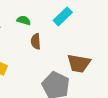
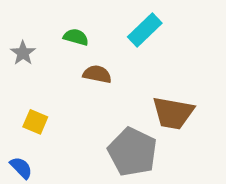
brown semicircle: (36, 41) -> (97, 74), turned 105

